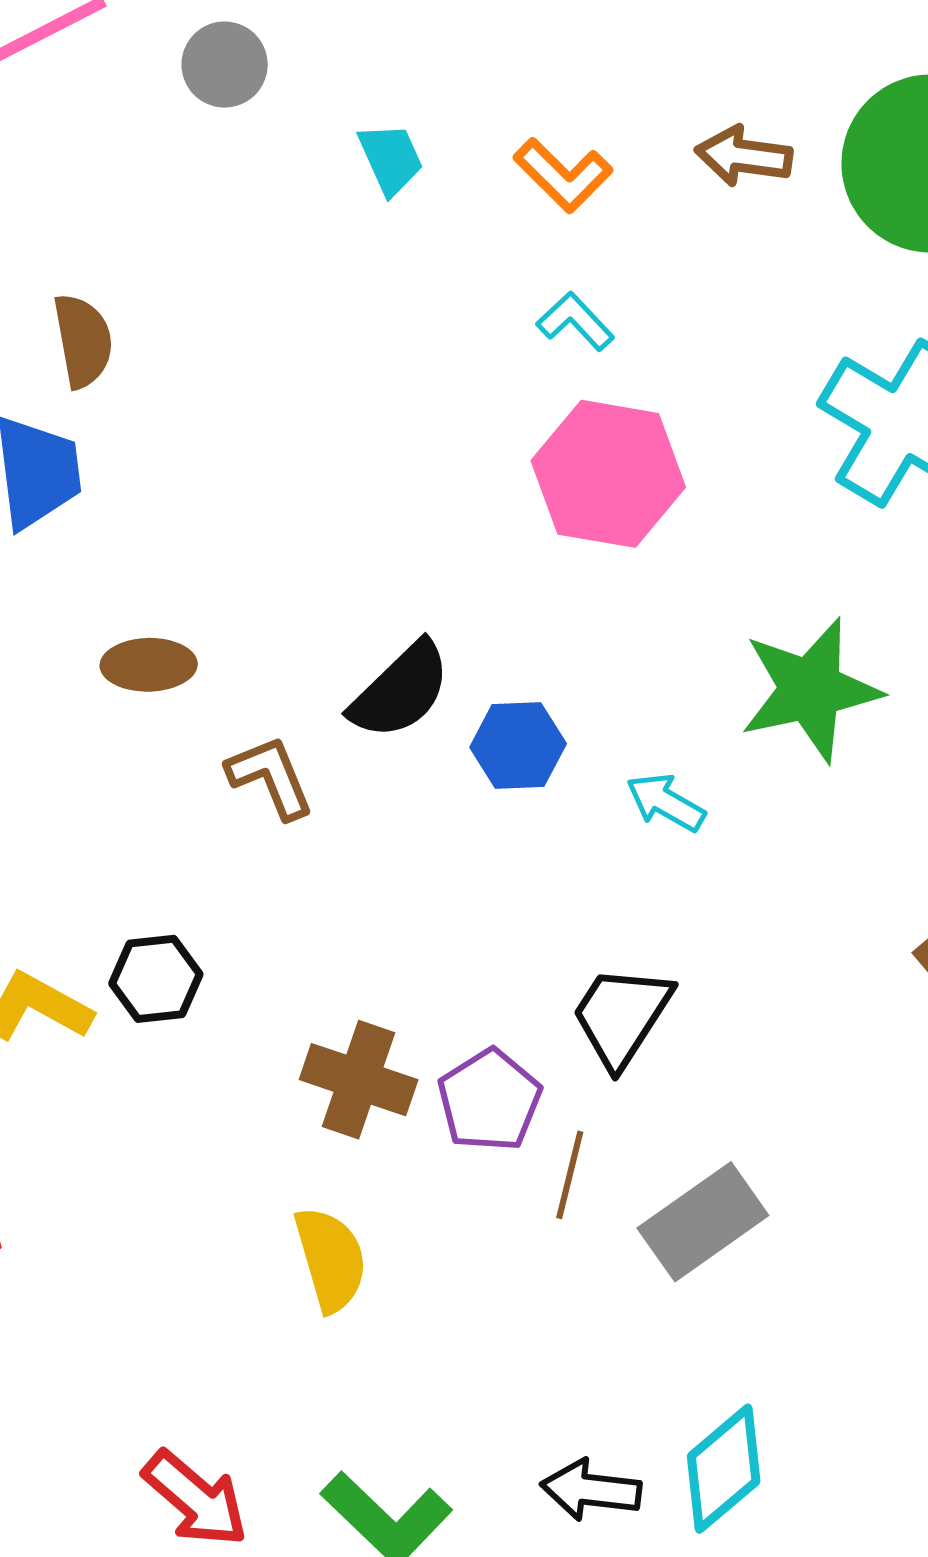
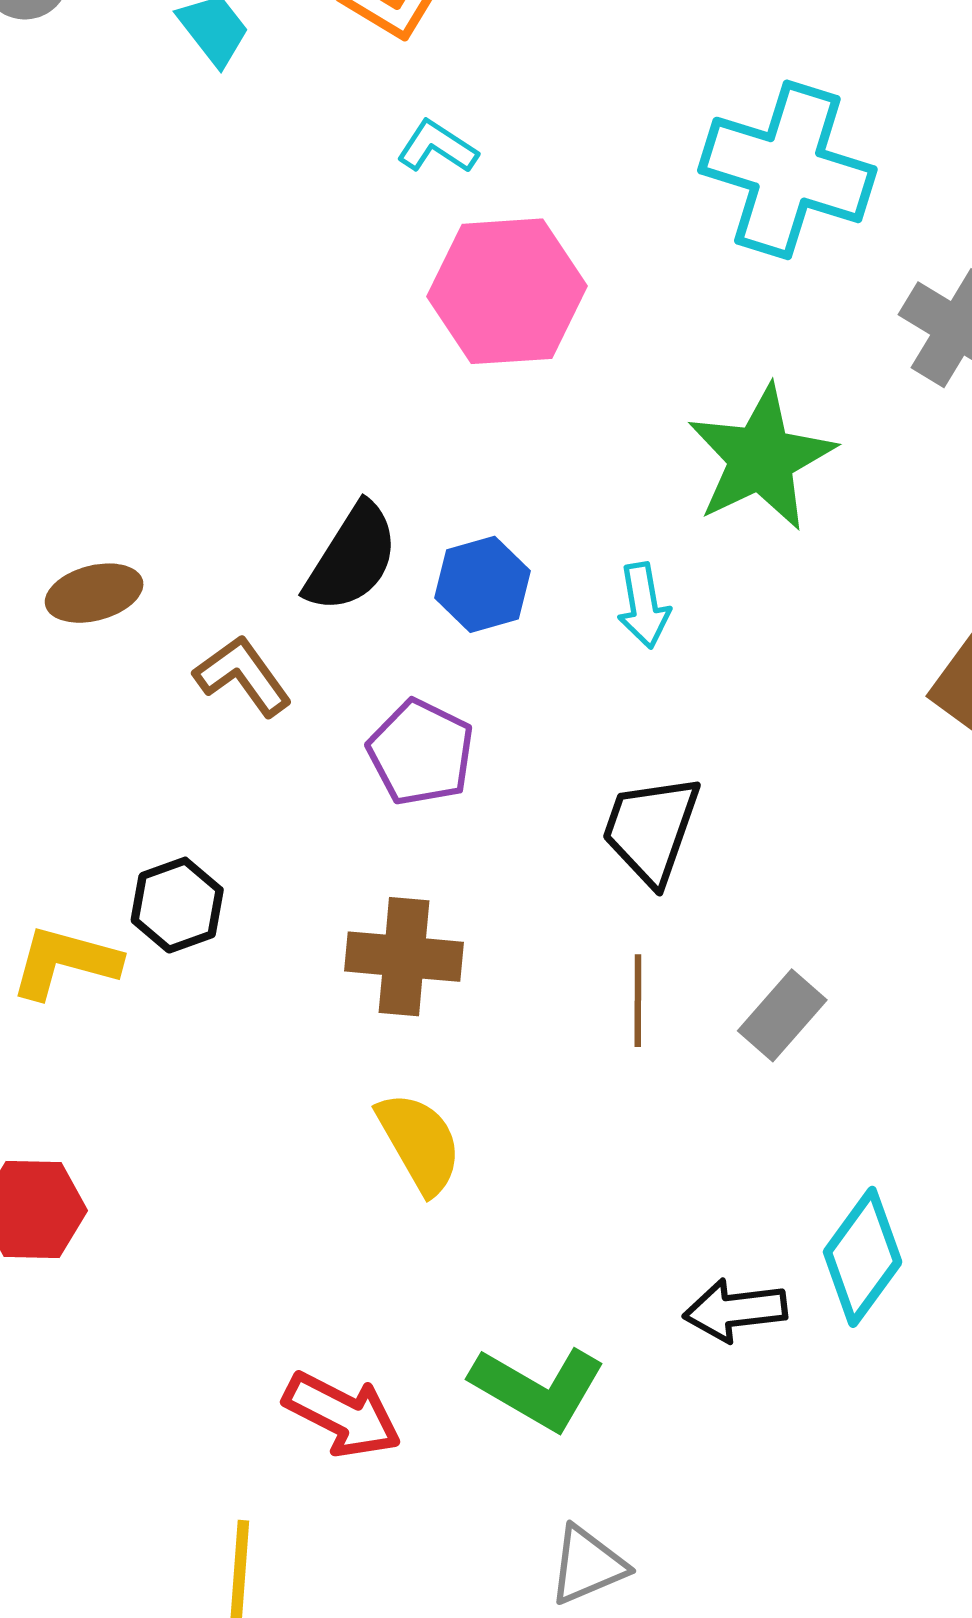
cyan arrow: (666, 802) -> (644, 606), turned -116
purple pentagon: (490, 1100) -> (421, 752), moved
gray rectangle: (703, 1222) -> (782, 1015), size x0.7

